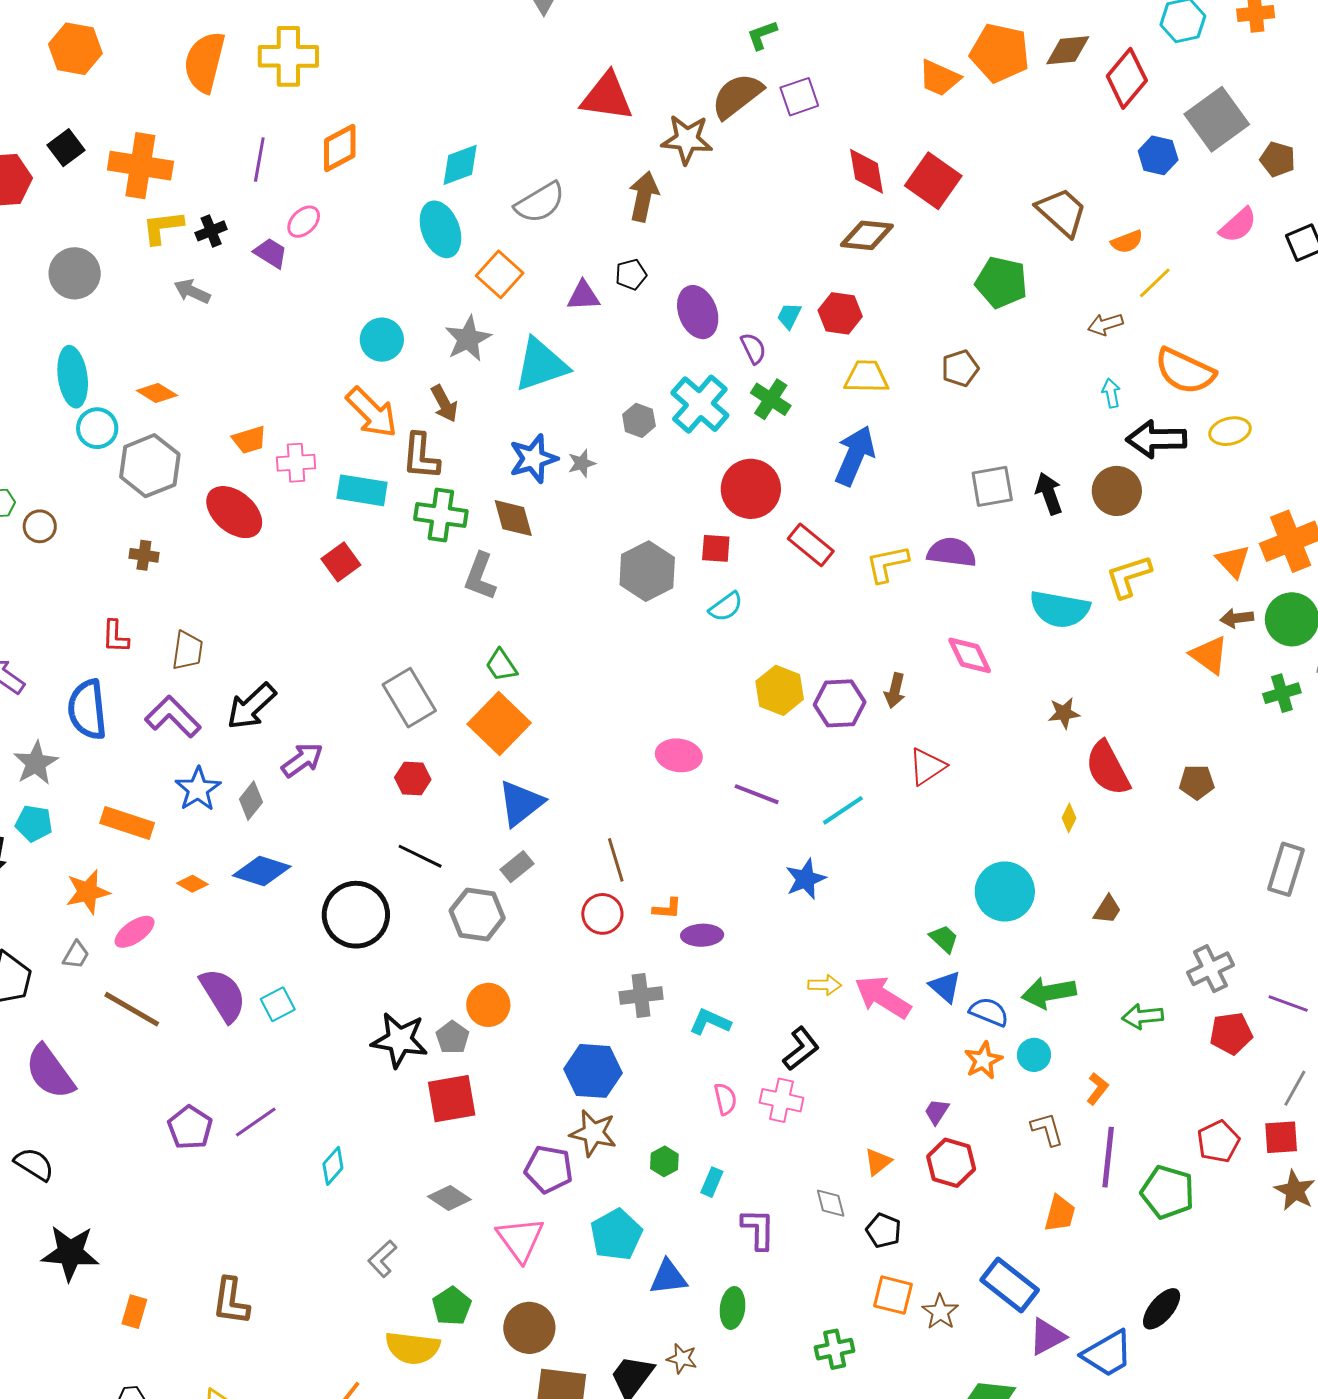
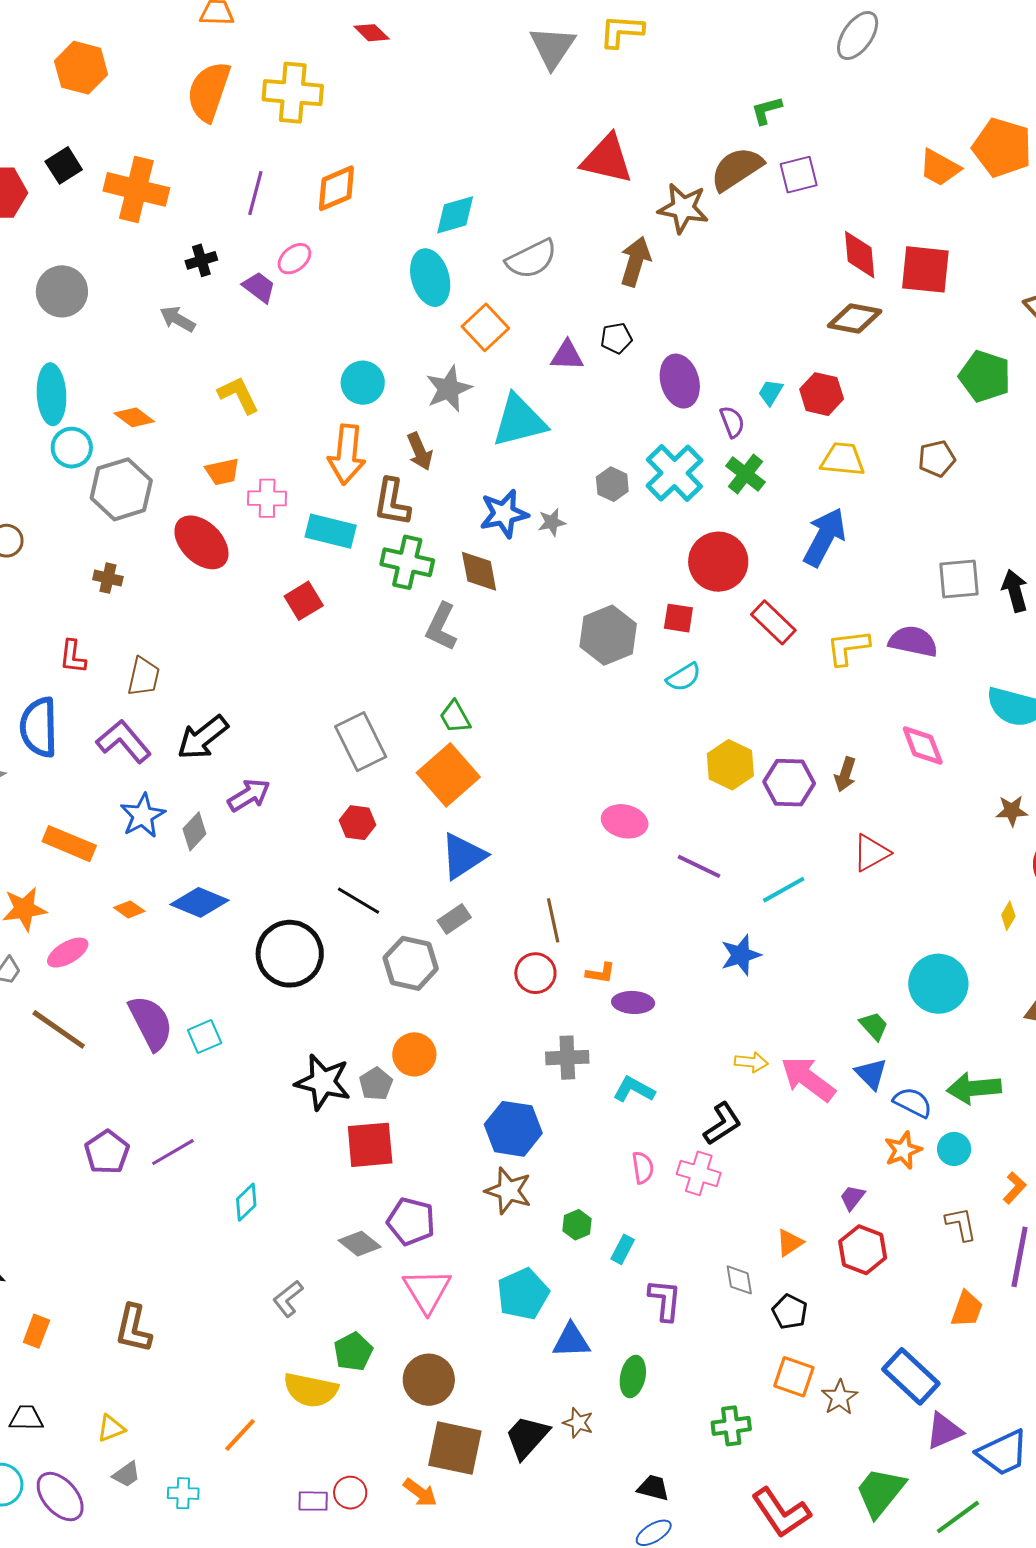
red square: (933, 181) -> (925, 269), turned -34
yellow L-shape: (163, 227) -> (239, 395), moved, turned 66
orange arrow: (372, 412) -> (347, 454), turned 46
purple pentagon: (549, 1169) -> (411, 1221), moved

